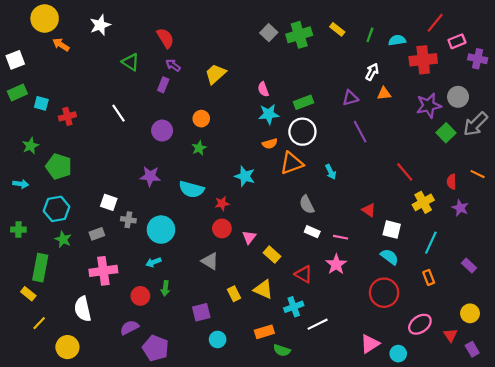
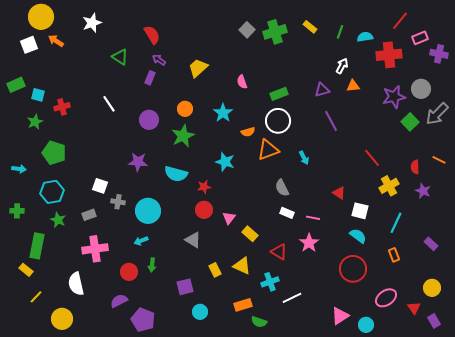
white square: (15, 60) -> (29, 45), moved
cyan star: (269, 114) -> (223, 113), moved, turned -30
green star: (30, 146) -> (35, 122), moved
green star: (199, 148) -> (183, 136), size x1.6

